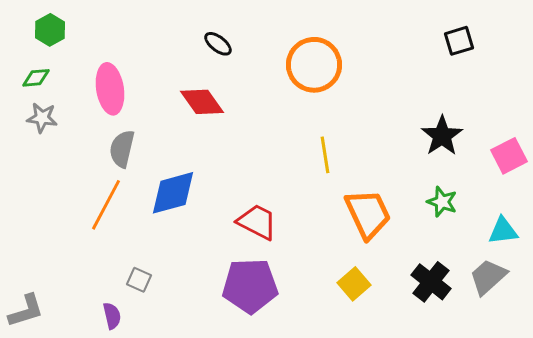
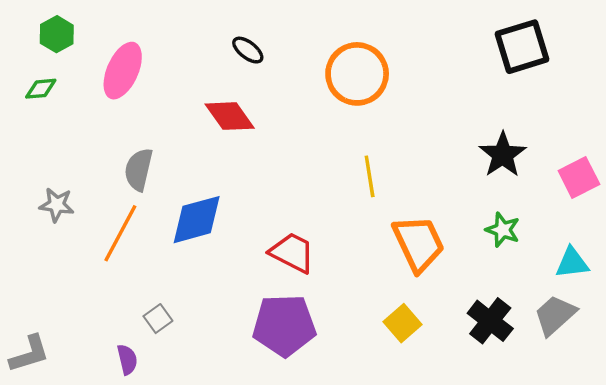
black square: (459, 41) -> (522, 47), size x1.6
pink ellipse: (110, 89) -> (123, 71), moved, turned 33
gray star: (42, 118) -> (57, 205), moved
gray square: (139, 280) -> (158, 319), turned 30

